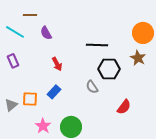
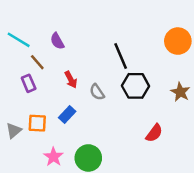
brown line: (30, 15) -> (37, 62), moved, turned 48
black line: (97, 45) -> (121, 56), turned 65
brown star: (138, 58) -> (180, 92), moved
purple rectangle: (13, 61) -> (29, 83), moved
gray semicircle: (92, 87) -> (97, 92), moved

